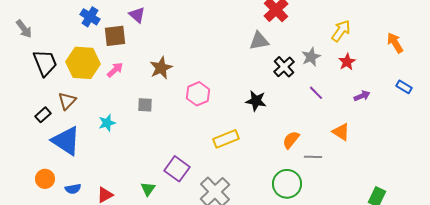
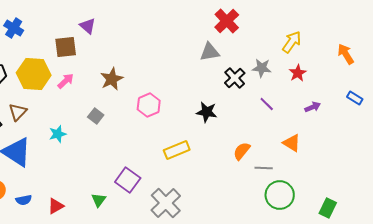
blue cross: (90, 17) -> (14, 28), moved
gray star: (311, 57) -> (262, 68), turned 30
gray square: (145, 105) -> (96, 116), turned 35
green circle: (287, 184) -> (280, 195), moved

